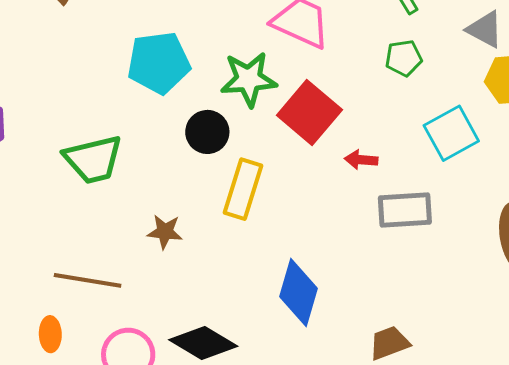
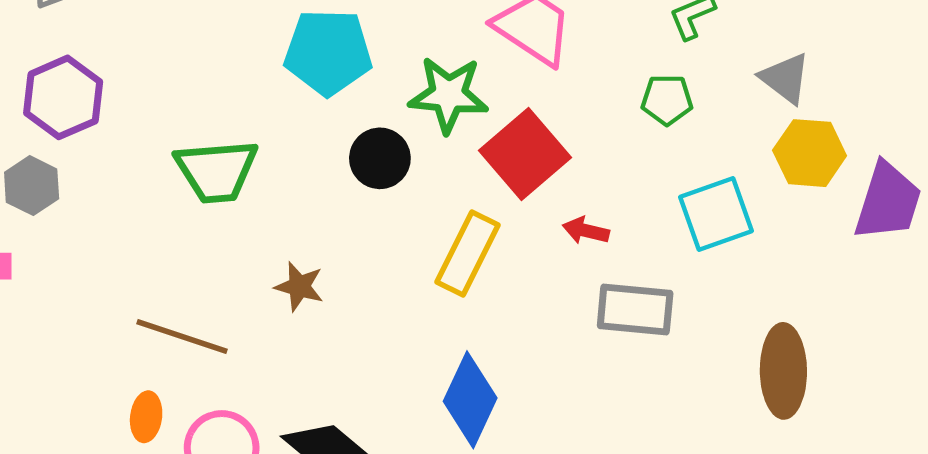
yellow rectangle: (243, 189) -> (467, 253), moved
orange ellipse: (50, 334) -> (146, 417), moved

